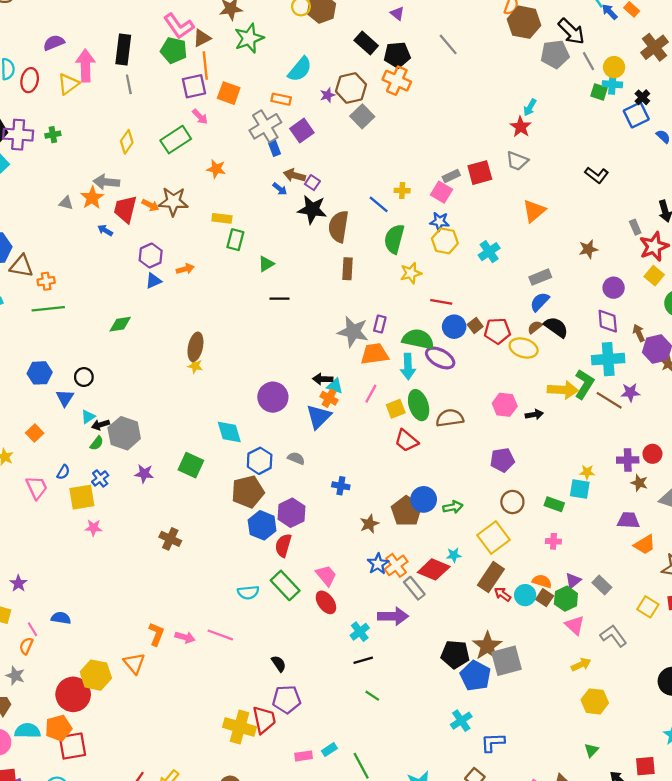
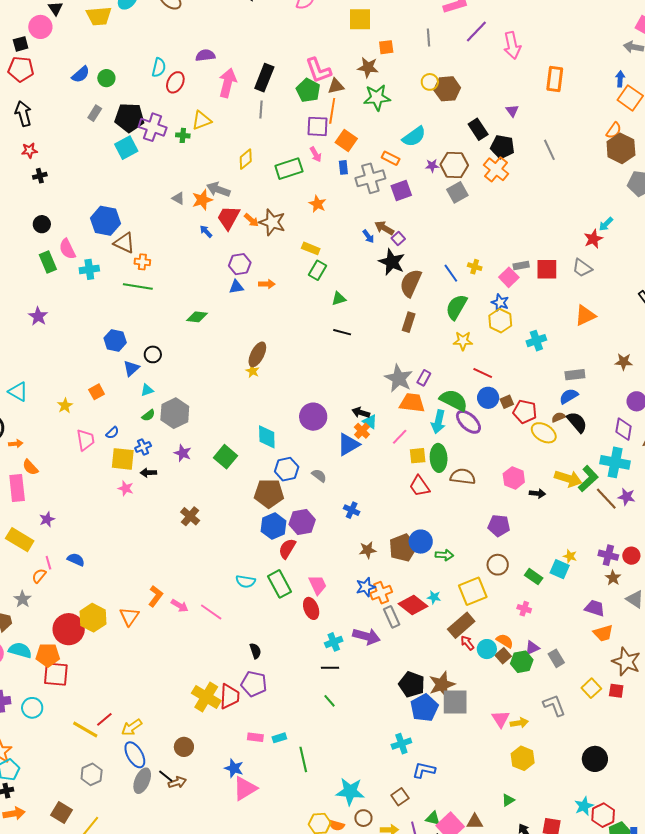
yellow triangle: (68, 84) -> (202, 120), moved
blue rectangle: (274, 148) -> (343, 167), moved
black arrow: (100, 425) -> (148, 473), moved
pink triangle: (575, 625) -> (501, 719), moved

